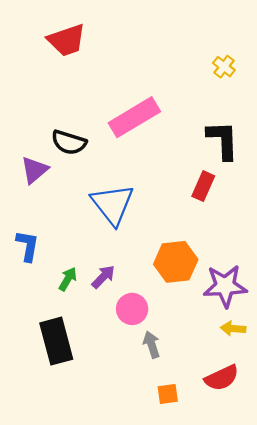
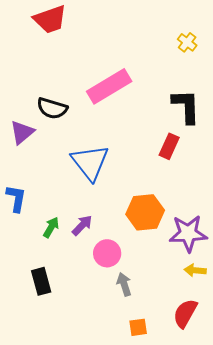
black rectangle: (56, 341) -> (41, 281), size x0.7
red semicircle: (222, 378) -> (185, 313), turned 144

